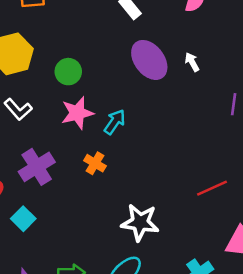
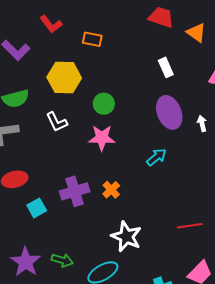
cyan arrow: (115, 122) -> (156, 157), moved
orange cross: (95, 163) -> (111, 190), moved
purple cross: (37, 167) -> (75, 191), moved

